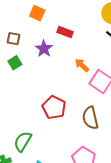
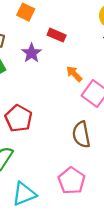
red pentagon: (54, 107) -> (19, 118), moved

